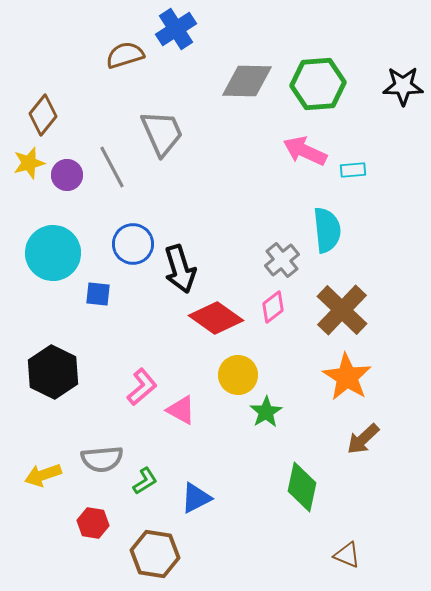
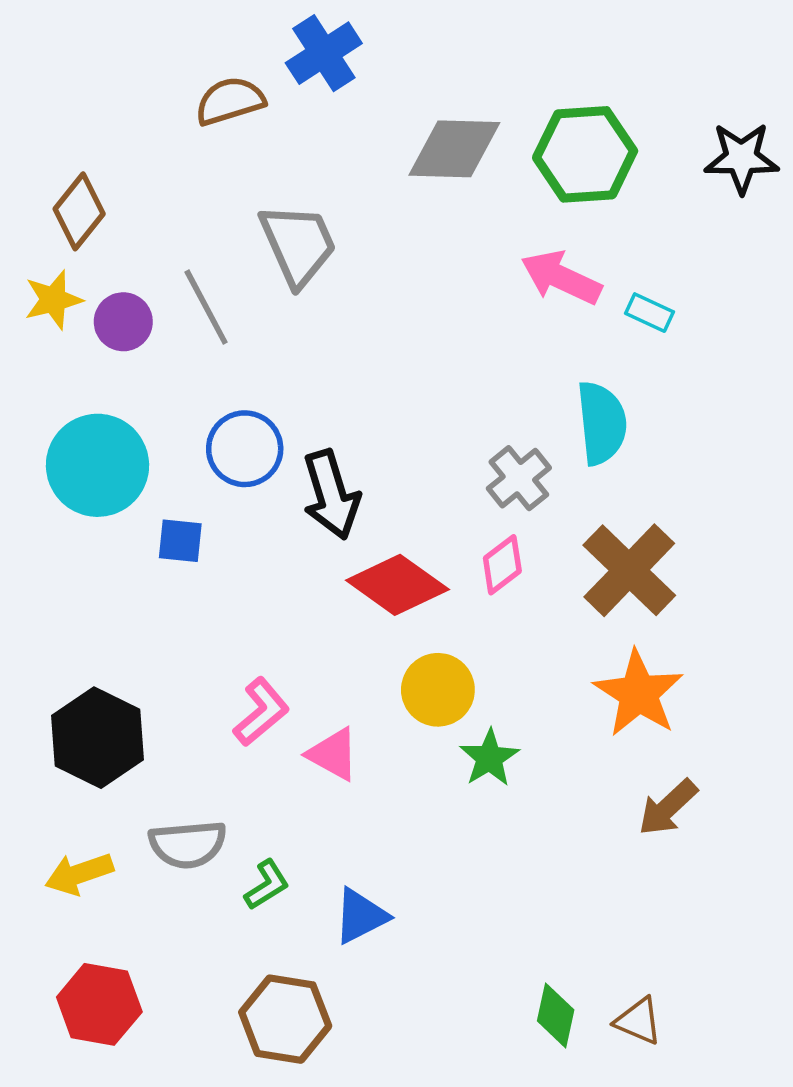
cyan rectangle: (353, 170) -> (650, 313), turned 30
black hexagon: (53, 372) -> (98, 738), moved
green diamond: (302, 487) -> (556, 1015), moved, size x0.7
red hexagon: (93, 523) -> (99, 1004), moved, size x1.4

